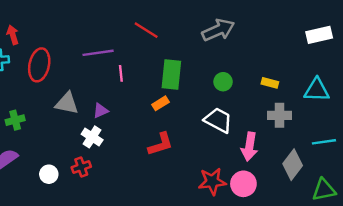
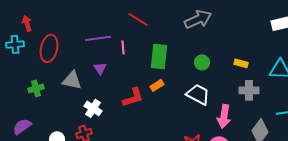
pink line: (121, 73) -> (123, 47), moved
orange rectangle: (161, 103) -> (157, 85), moved
purple triangle: (100, 111) -> (100, 68), moved, turned -40
green cross: (15, 120) -> (36, 88), moved
red L-shape: (161, 144) -> (133, 97), moved

